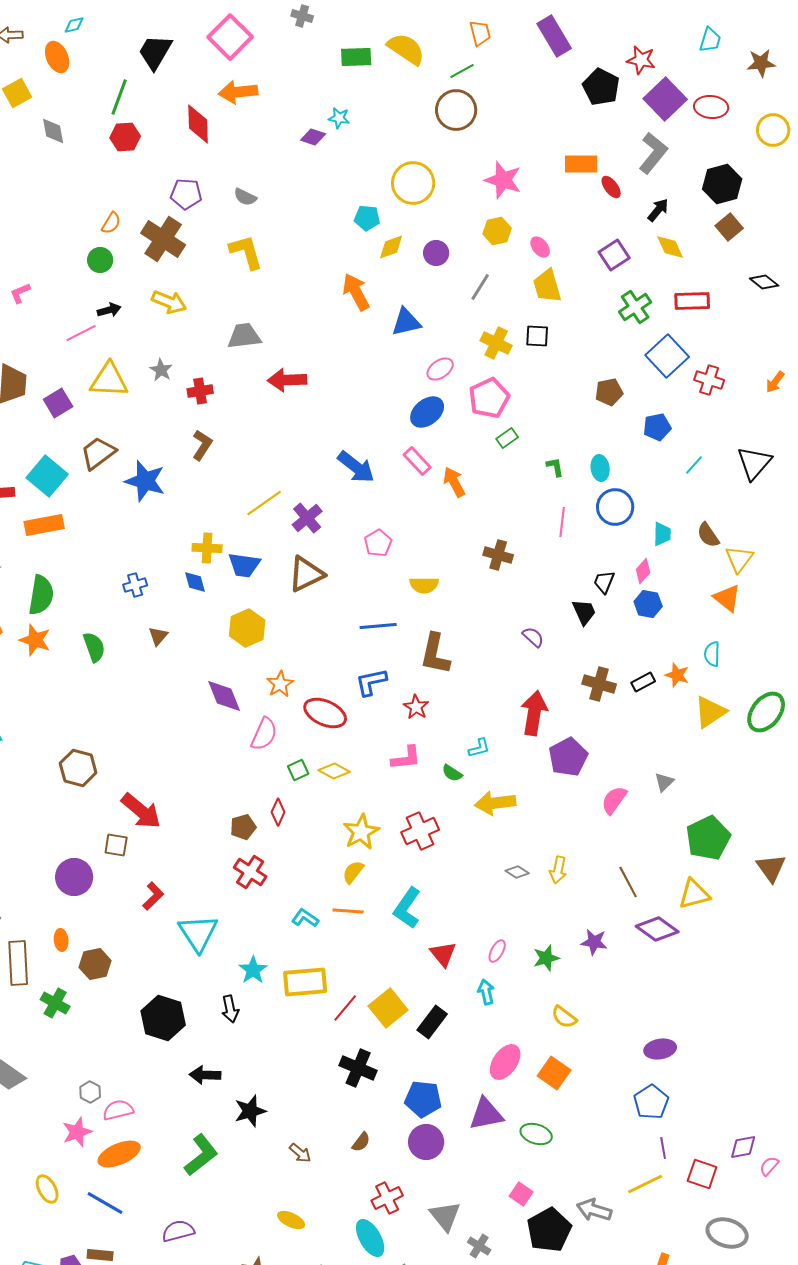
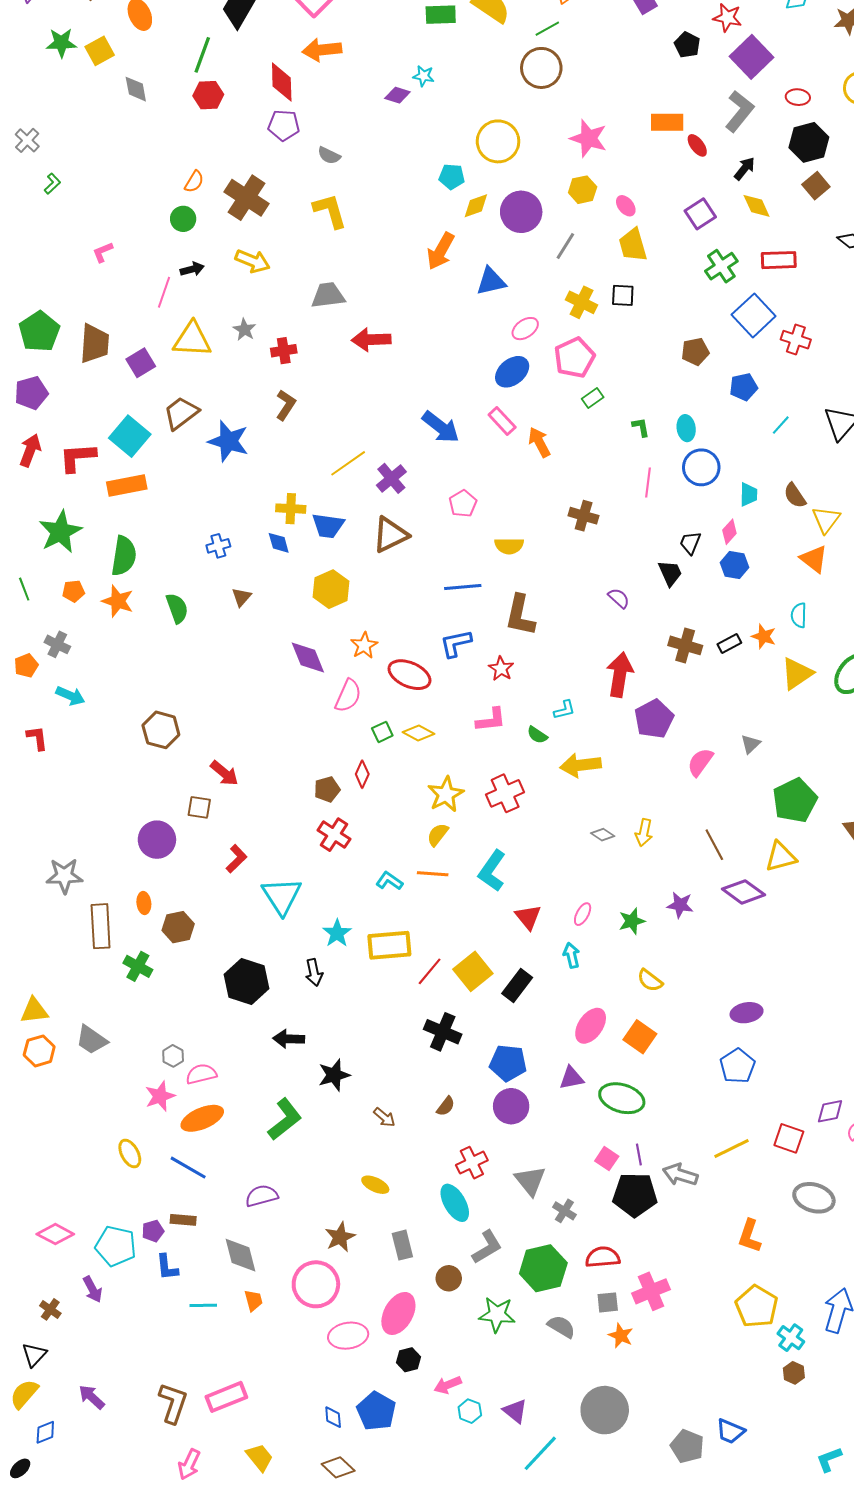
black pentagon: (601, 87) -> (687, 45), size x0.7
red ellipse: (711, 107) -> (798, 97), moved, size x0.7
purple pentagon: (186, 194) -> (284, 125), moved
purple circle: (436, 253) -> (521, 212), size x1.6
orange arrow: (356, 292) -> (441, 251), turned -123
pink line: (81, 333) -> (164, 292), turned -44
red arrow: (141, 811) -> (224, 773), size x0.7
purple triangle: (486, 1114) -> (571, 1078), size x0.7
green ellipse: (536, 1134) -> (622, 1098), size x1.4
purple line: (663, 1148) -> (639, 1155), moved
black pentagon: (549, 1230) -> (635, 1195), turned 30

